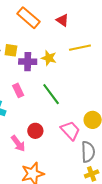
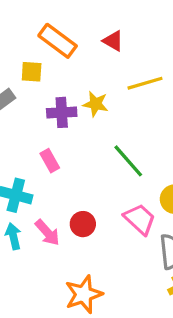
yellow square: (11, 50) -> (32, 72), moved
green line: (51, 94) -> (128, 161), moved
pink arrow: (18, 143) -> (47, 233), moved

